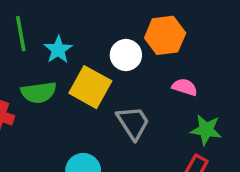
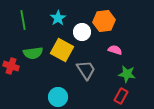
cyan star: (58, 50) -> (58, 18), moved

